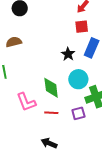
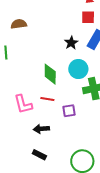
pink L-shape: (26, 102) -> (23, 104), moved
purple square: (78, 113) -> (69, 111), moved
black arrow: (49, 143) -> (41, 129), turned -35

